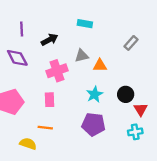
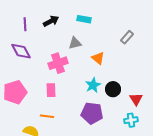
black arrow: (49, 40) -> (51, 21), moved
gray triangle: (82, 56) -> (75, 43), moved
orange triangle: (100, 65) -> (98, 58), turned 40
black circle: (126, 94) -> (113, 89), moved

